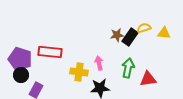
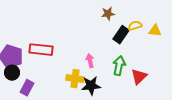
brown star: (117, 35) -> (108, 14), moved
yellow cross: (79, 72) -> (75, 79), moved
red triangle: (148, 79) -> (139, 77), turned -36

